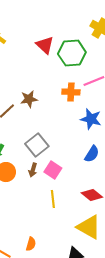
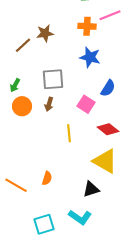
blue star: (91, 119) -> (90, 57), moved
gray square: (37, 145) -> (53, 79), turned 35
pink square: (53, 170) -> (86, 104), moved

